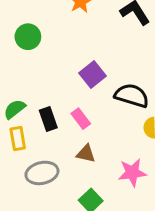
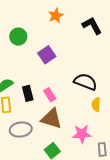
purple square: (93, 74) -> (47, 55), moved
brown triangle: (86, 154) -> (51, 119), size x1.6

